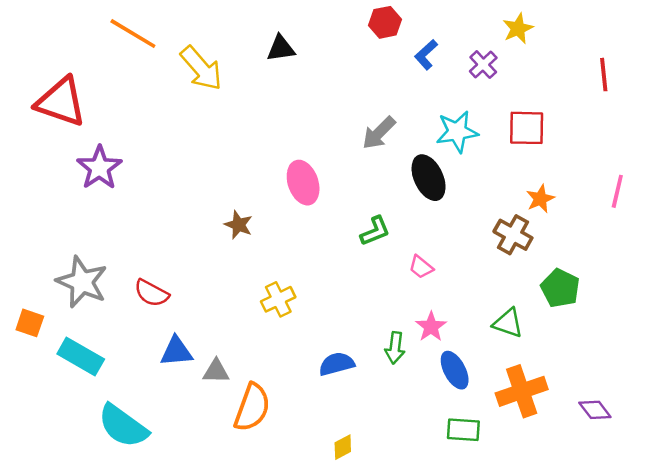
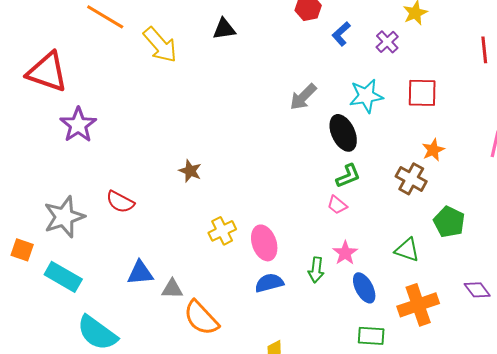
pink ellipse: (303, 183) -> (264, 243), moved
green L-shape: (375, 231) -> (348, 176), moved
gray star: (82, 282) -> (64, 217), turned 30
red semicircle: (152, 293) -> (120, 202), moved
orange semicircle: (252, 407) -> (201, 318), turned 117
purple diamond: (595, 410) -> (477, 290), moved

